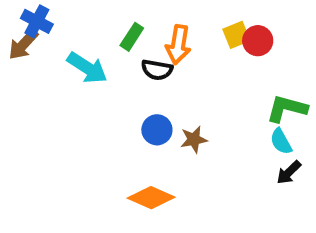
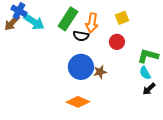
green rectangle: (132, 37) -> (68, 19), size x1.6
red circle: (258, 41) -> (117, 42), moved
cyan arrow: (87, 68) -> (34, 22), moved
blue circle: (157, 130) -> (81, 67), size x1.6

